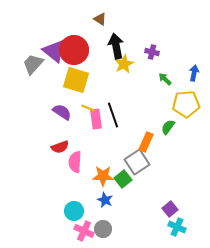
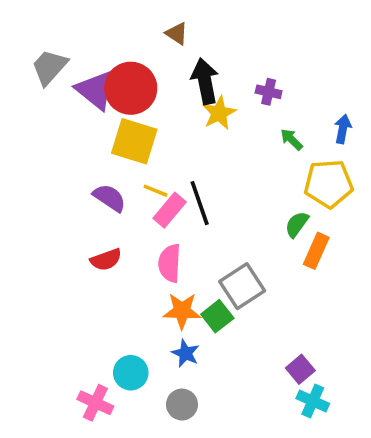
gray trapezoid: (33, 64) -> (49, 67), moved
pink rectangle: (96, 119) -> (170, 210), turned 48
orange rectangle: (146, 142) -> (316, 251), moved
pink semicircle: (75, 162) -> (170, 263), moved
pink cross: (84, 231) -> (95, 403), moved

